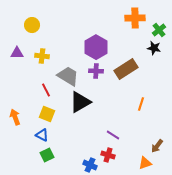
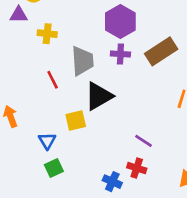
purple triangle: (17, 53) -> (19, 15), moved
gray trapezoid: (68, 76) -> (82, 61), turned 55
yellow square: (47, 114) -> (76, 121), moved, turned -35
blue triangle: (42, 135) -> (47, 141), turned 32

